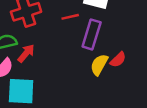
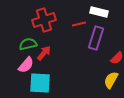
yellow semicircle: (99, 65) -> (111, 80), moved

